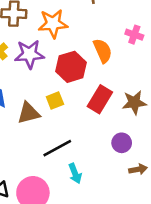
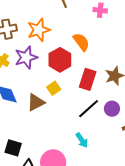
pink cross: (134, 35) -> (100, 10), moved
black line: (57, 148) -> (89, 109), moved

